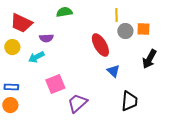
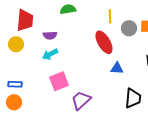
yellow line: (116, 15) -> (110, 16), moved
red trapezoid: (21, 23) -> (25, 20), turned -110
cyan arrow: (36, 57) -> (50, 54), moved
blue triangle: (113, 71) -> (117, 68), turned -40

